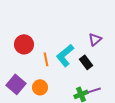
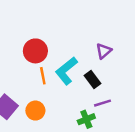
red circle: (24, 44) -> (35, 51), moved
purple line: (94, 90) -> (102, 103), moved

